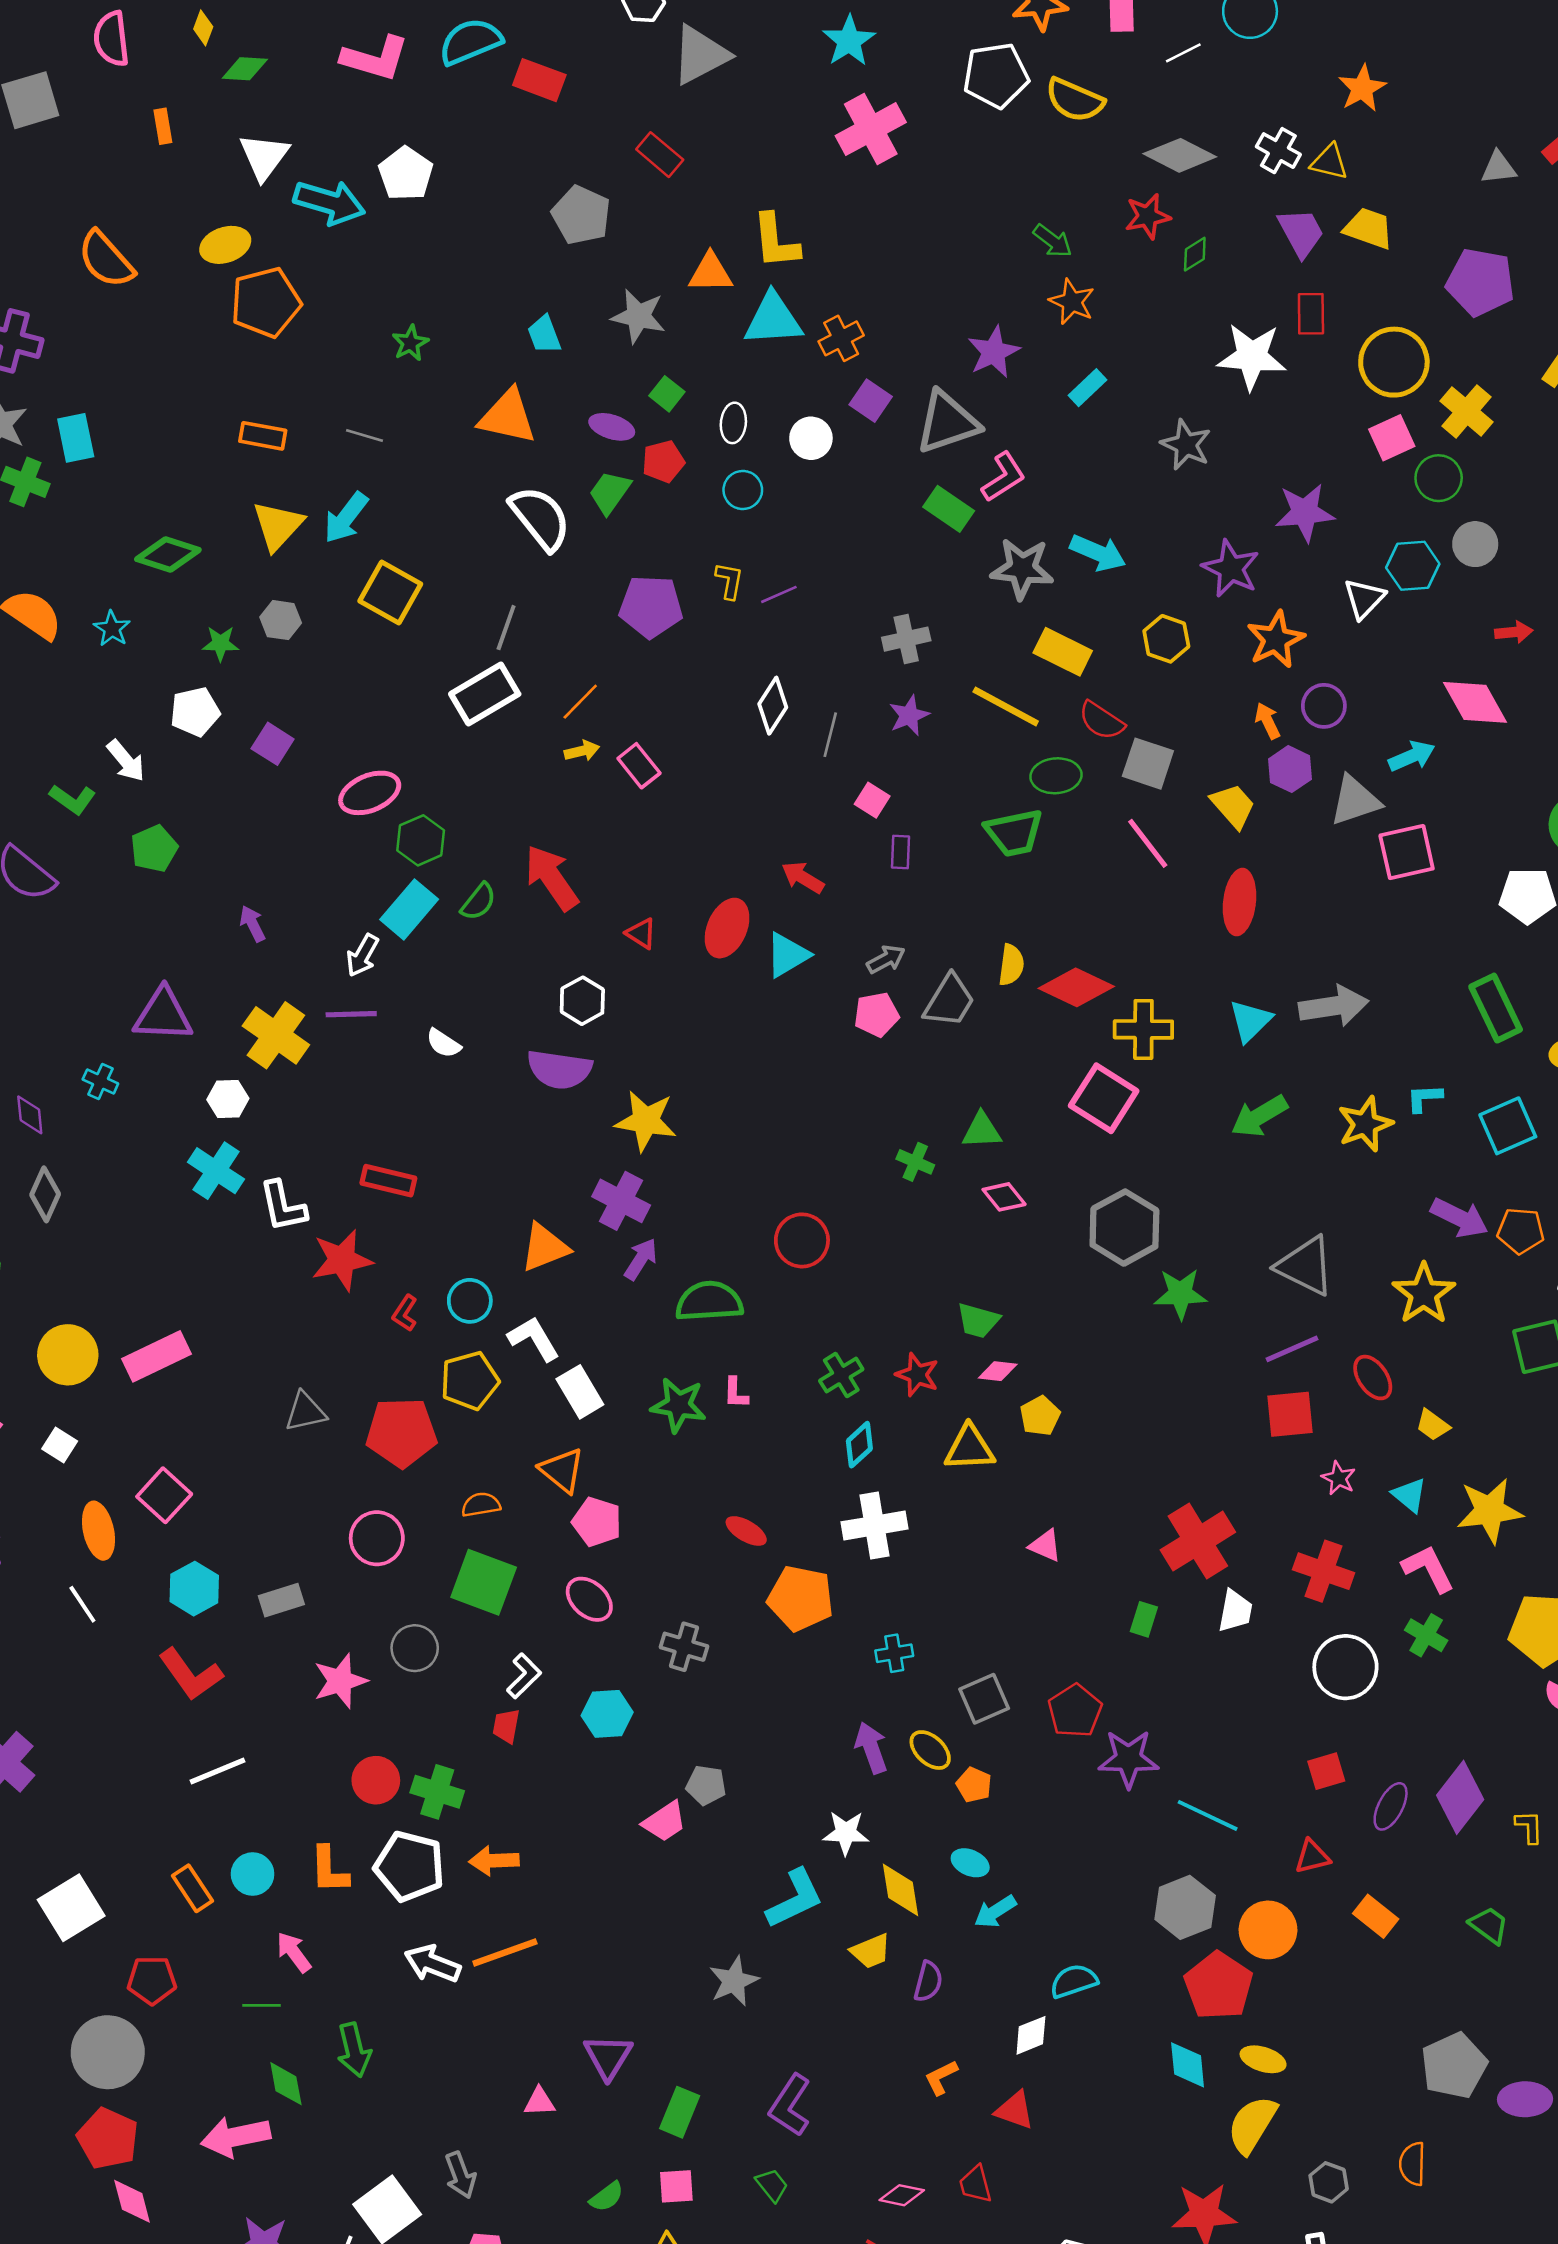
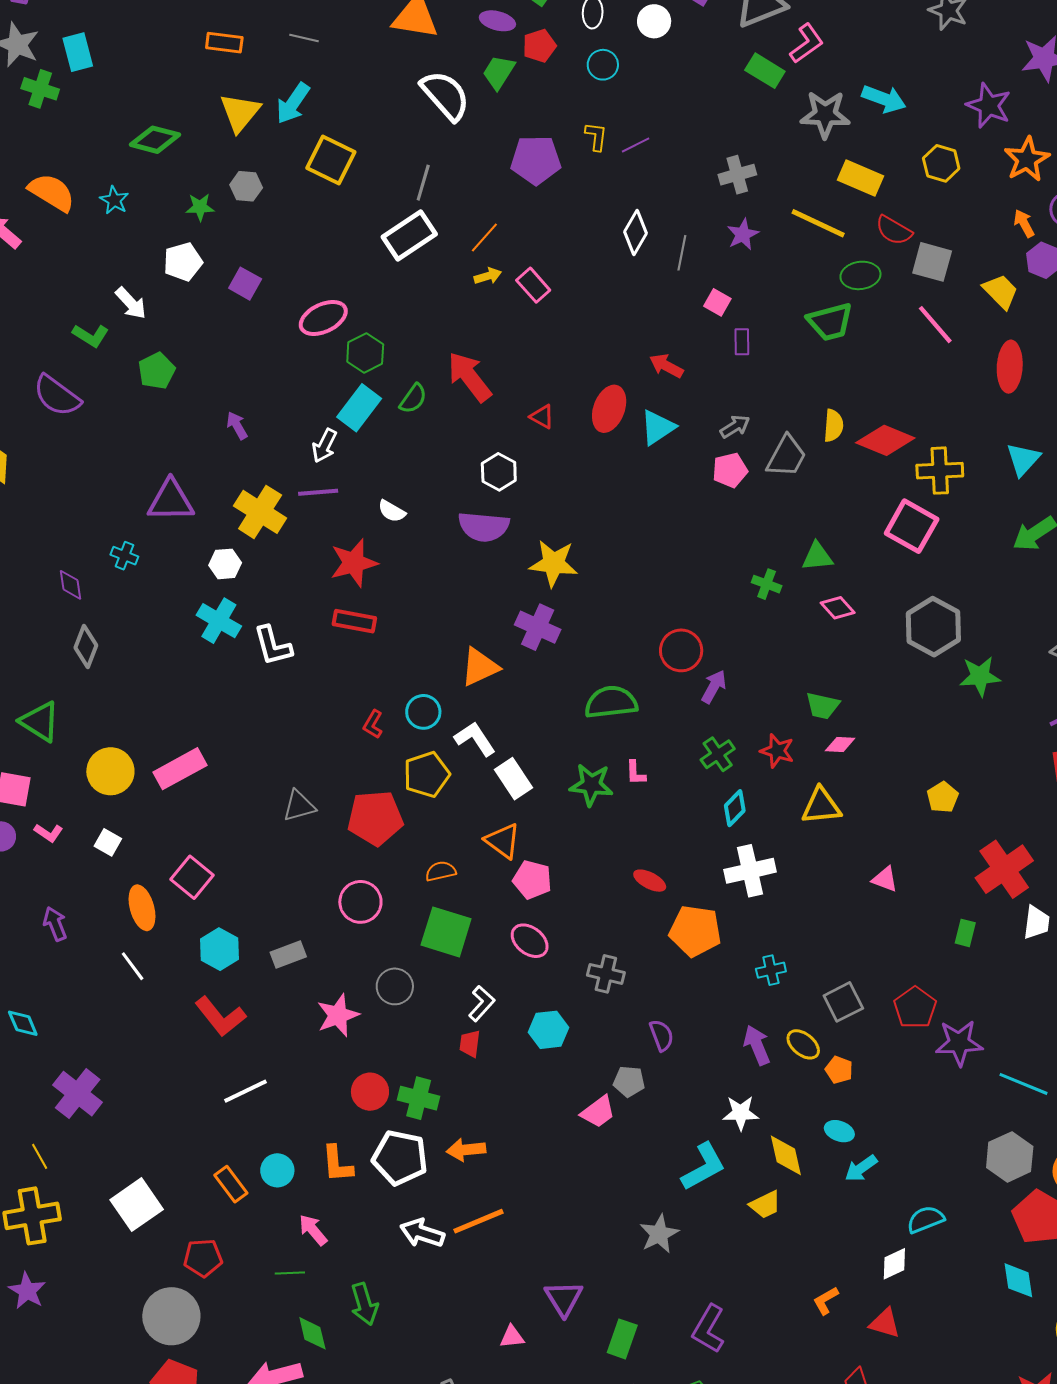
purple arrow: (641, 1259) -> (714, 687), moved
red star: (342, 1260) -> (354, 563), moved
yellow pentagon: (1040, 1416) -> (943, 797), moved
purple semicircle: (928, 1982) -> (661, 1035), moved, turned -32

